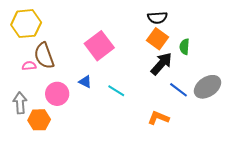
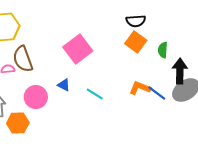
black arrow: (161, 64) -> (180, 71), moved, turned -40
orange L-shape: (158, 118) -> (140, 88), moved

